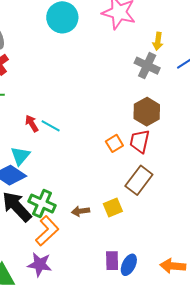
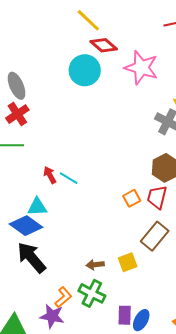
cyan triangle: (20, 156) -> (37, 207), turned 45
green cross: (42, 203) -> (92, 293), moved
orange L-shape: (47, 231) -> (63, 297), moved, size x0.7

